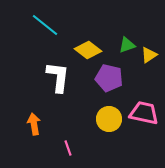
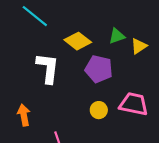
yellow circle: (109, 119) -> (99, 110), size x0.7

